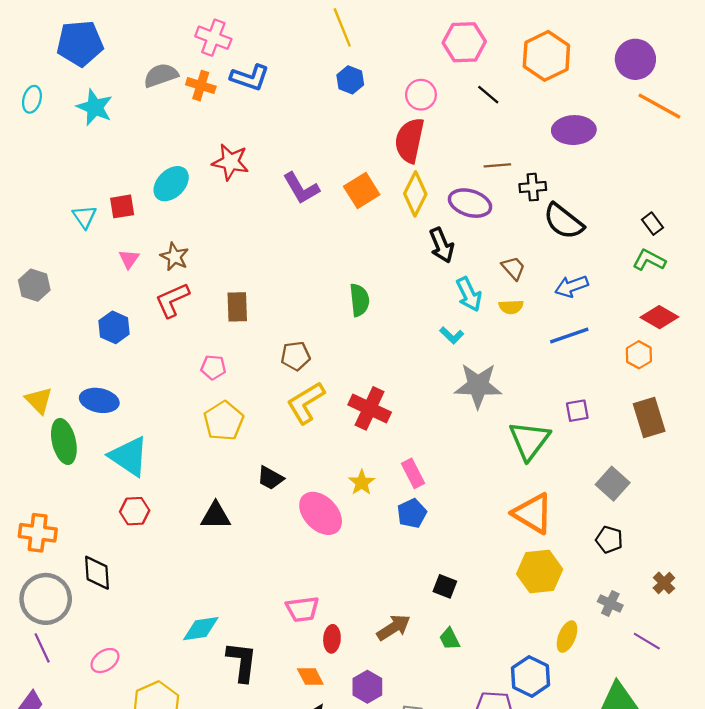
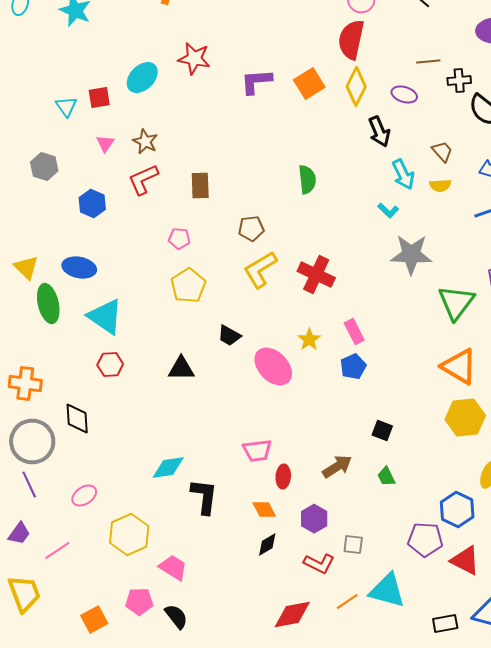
purple L-shape: (301, 188) -> (256, 82), turned 116
purple ellipse: (470, 203) -> (404, 94), size x0.7
gray hexagon: (34, 285) -> (44, 166), moved

